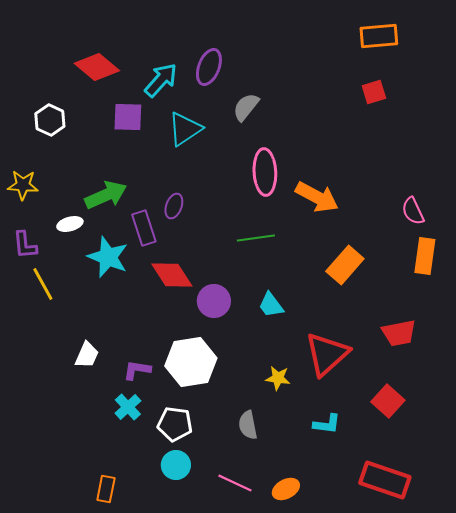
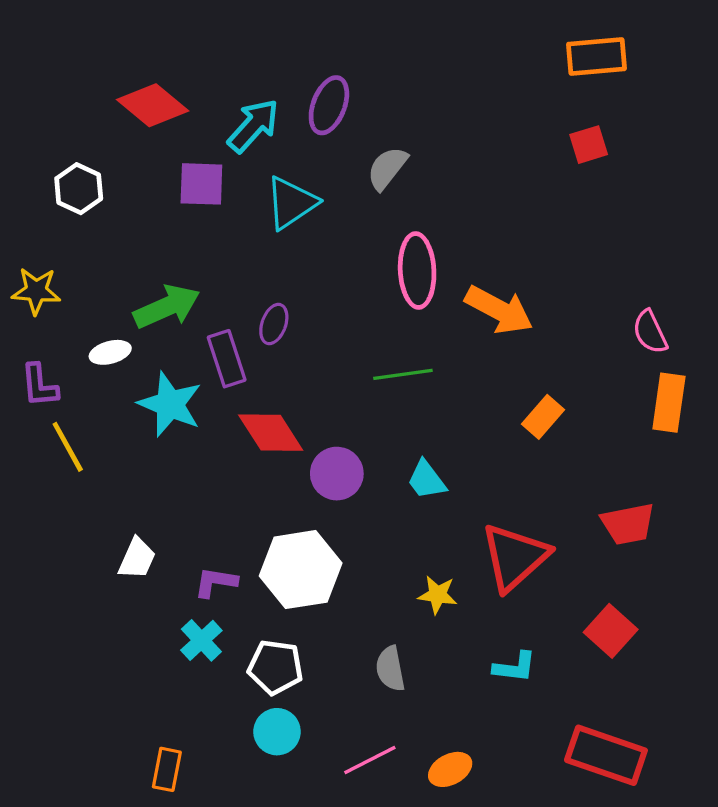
orange rectangle: (345, 265) -> (543, 417), size x0.7
pink line: (235, 483) -> (370, 760), turned -52

